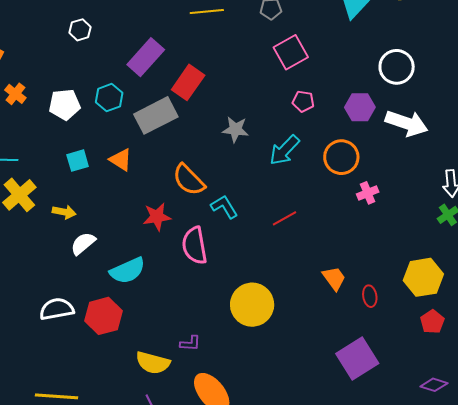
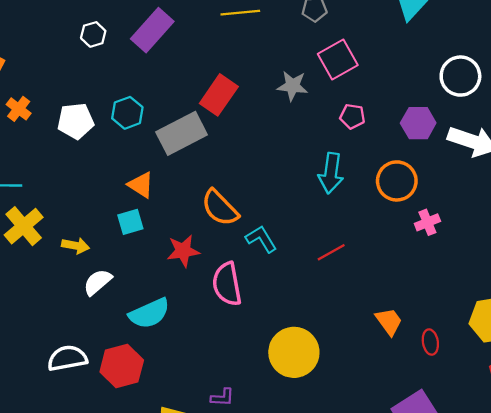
purple rectangle: (146, 57) -> (152, 30), moved
gray star: (235, 129) -> (292, 86), moved
cyan arrow: (284, 150) -> (331, 173), turned -36
cyan square: (78, 161) -> (130, 222), moved

